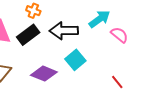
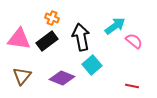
black arrow: (64, 31) -> (81, 37), turned 80
red line: (117, 82) -> (132, 86), turned -40

